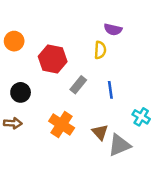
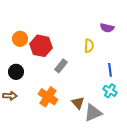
purple semicircle: (113, 30) -> (107, 28), moved
orange circle: (14, 41) -> (20, 39), moved
yellow semicircle: (100, 50) -> (89, 46), moved
blue line: (110, 90) -> (110, 70), moved

